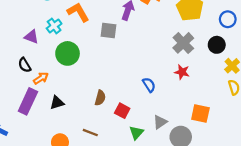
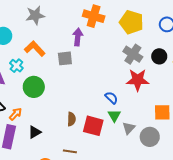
black circle: (217, 45) -> (159, 56), moved
red star: (182, 72) -> (138, 80), size x1.6
red square: (122, 111) -> (93, 126), size x1.5
green triangle: (136, 133) -> (114, 116), moved

